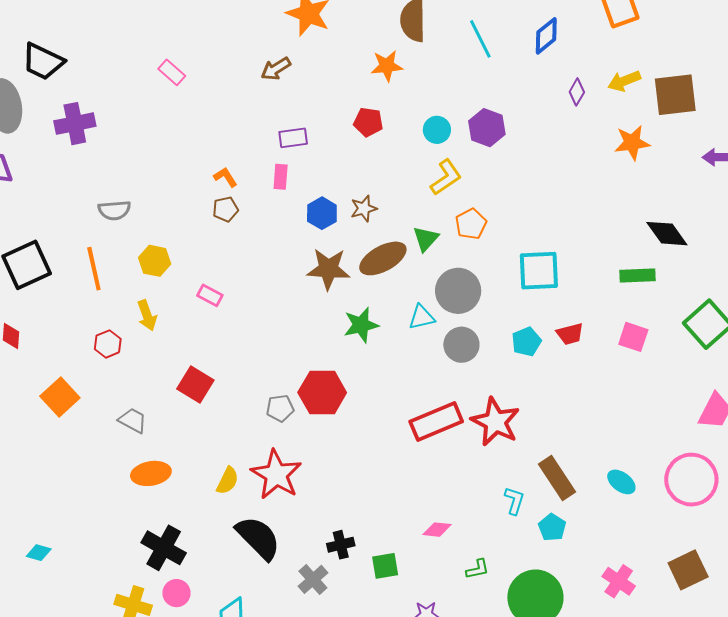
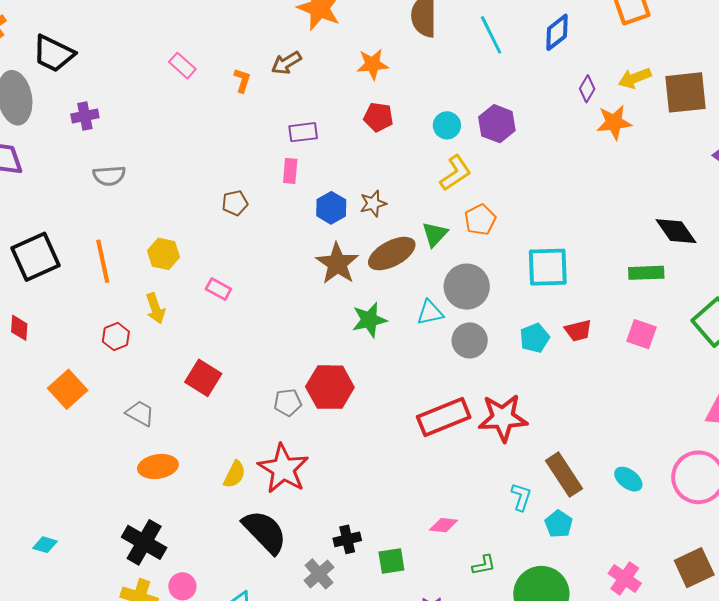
orange star: (387, 66) -> (373, 64), moved
purple cross: (75, 124) -> (85, 116), size x0.7
orange star: (632, 143) -> (614, 122), moved
orange L-shape: (225, 177) -> (242, 80), moved, turned 50
gray semicircle: (114, 210) -> (109, 176), moved
brown star: (328, 269) -> (337, 264), turned 30
red star: (495, 422) -> (503, 418), turned -30
black cross: (164, 548) -> (144, 542), moved

